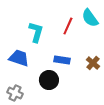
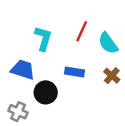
cyan semicircle: (90, 18) -> (108, 43), moved
black circle: (49, 80) -> (46, 92), moved

